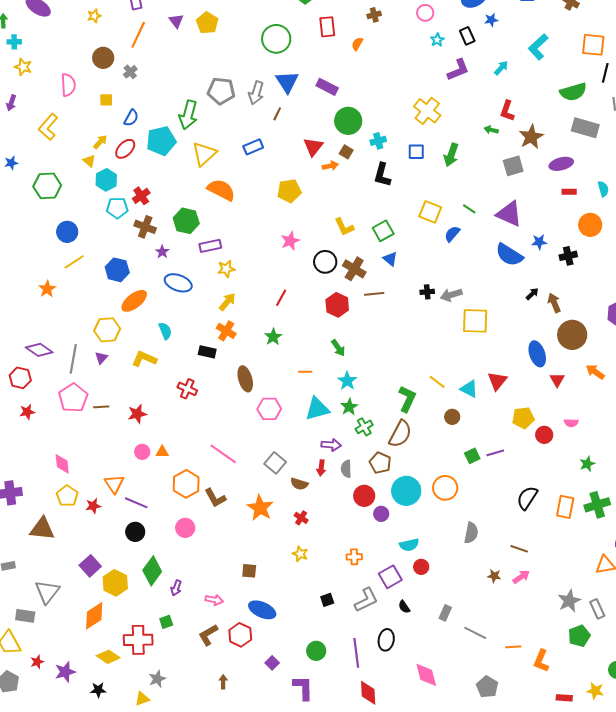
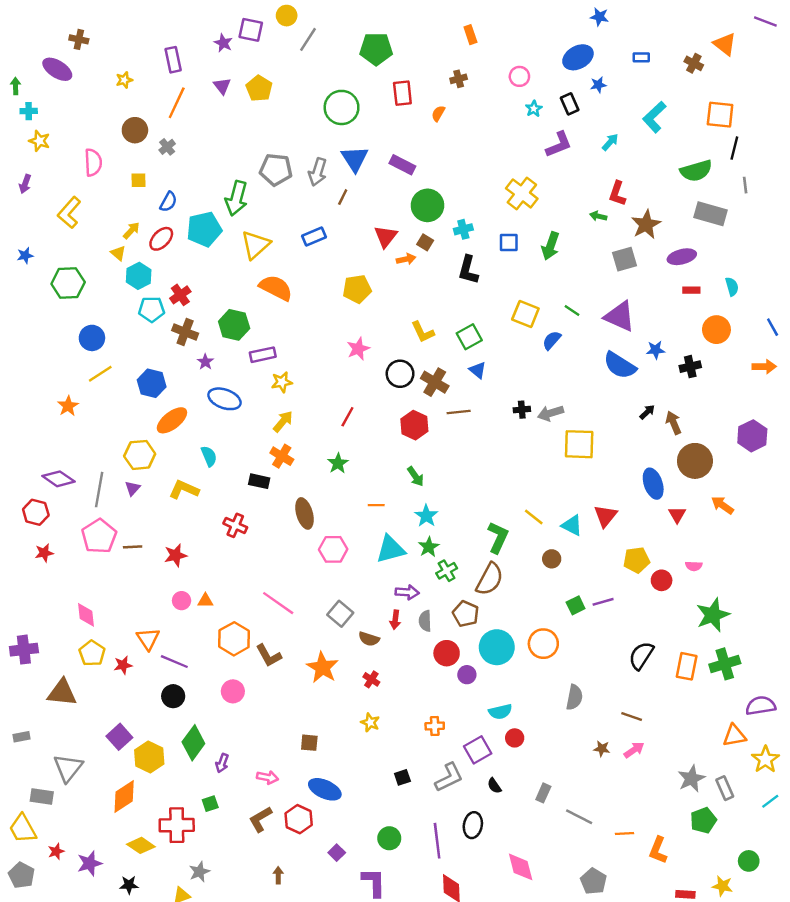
green star: (587, 464) -> (713, 615), size x1.8

